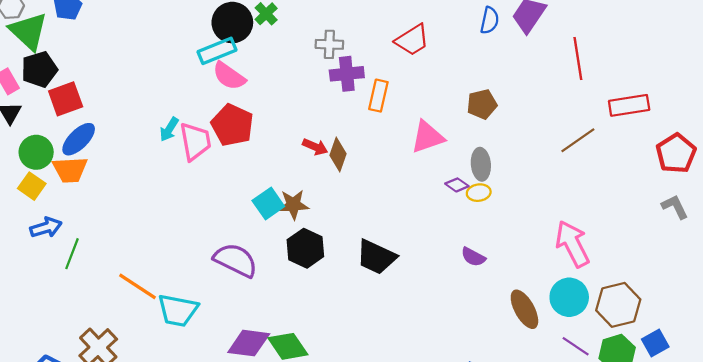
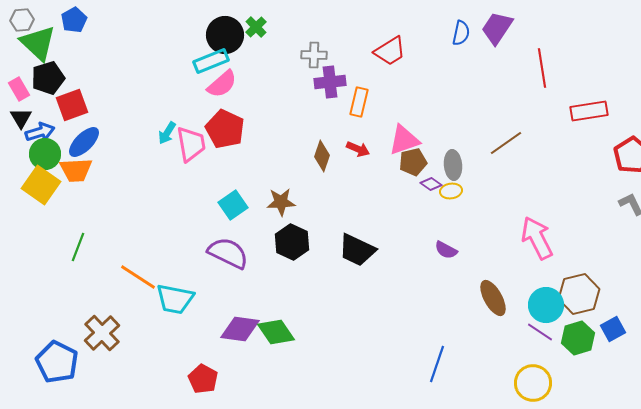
pink semicircle: (229, 76) -> (222, 84), turned -76
brown pentagon: (482, 104) -> (413, 162), moved
brown line: (578, 140) -> (506, 143), moved
red arrow: (315, 147) -> (358, 149), moved
yellow square: (32, 186) -> (41, 185), size x1.5
cyan square: (268, 203) -> (233, 205), moved
blue arrow: (46, 227) -> (40, 132), moved
cyan circle: (569, 297) -> (546, 305), moved

